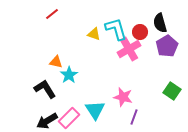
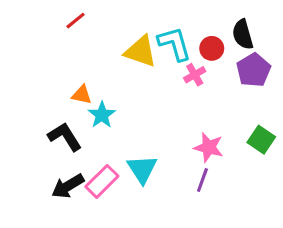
yellow triangle: (94, 34) -> (141, 51), size x1.6
pink cross: (129, 49) -> (195, 75), size x0.6
pink star: (123, 97) -> (209, 147), moved

